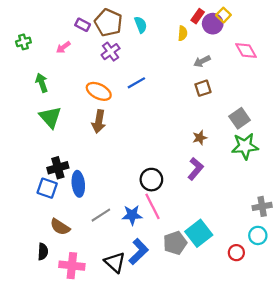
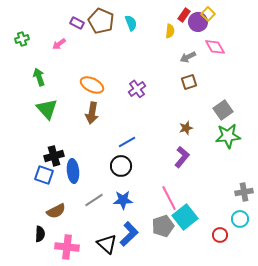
pink diamond: (246, 51) -> (215, 47), moved
purple cross: (111, 52) -> (137, 89), moved
blue line: (136, 83) -> (127, 142), moved
black circle: (151, 180) -> (121, 166), moved
pink line: (152, 206) -> (169, 198), moved
brown semicircle: (60, 227) -> (56, 211), turned -60

